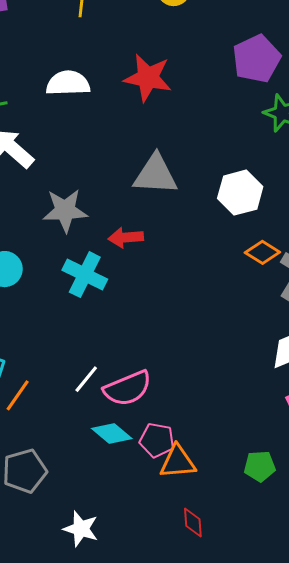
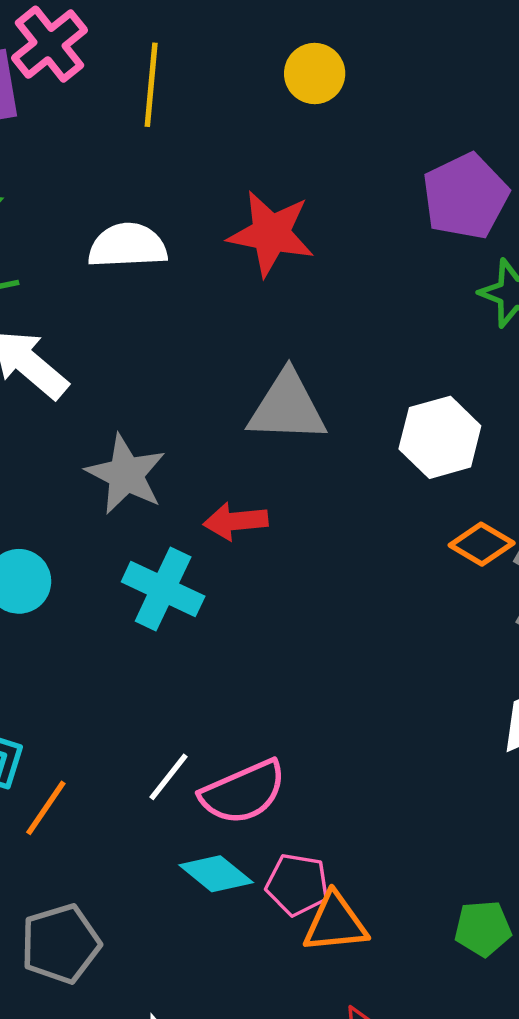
gray star: (65, 210) -> (126, 474), turned 30

